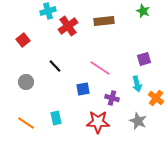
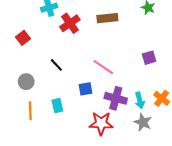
cyan arrow: (137, 84) -> (140, 100), moved
purple cross: (112, 98) -> (116, 98), size x1.5
cyan rectangle: (56, 118) -> (57, 106), moved
orange line: (26, 123) -> (30, 111), moved, turned 54

